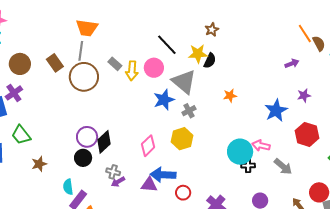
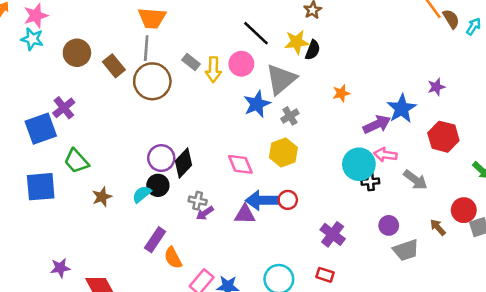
purple arrow: (292, 63) -> (377, 124), moved, size x1.5
brown circle: (20, 64) -> (77, 53), moved
gray triangle: (184, 82) -> (281, 79), turned 44
pink diamond: (148, 146) -> (240, 164), turned -65
cyan semicircle: (68, 187) -> (142, 194), moved, turned 63
red circle: (183, 193) -> (288, 200), moved

